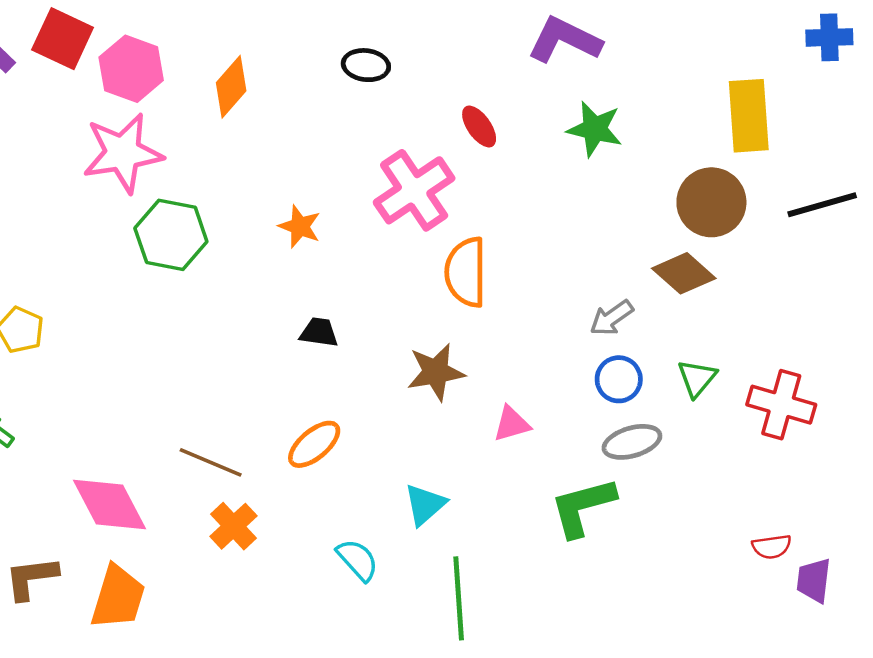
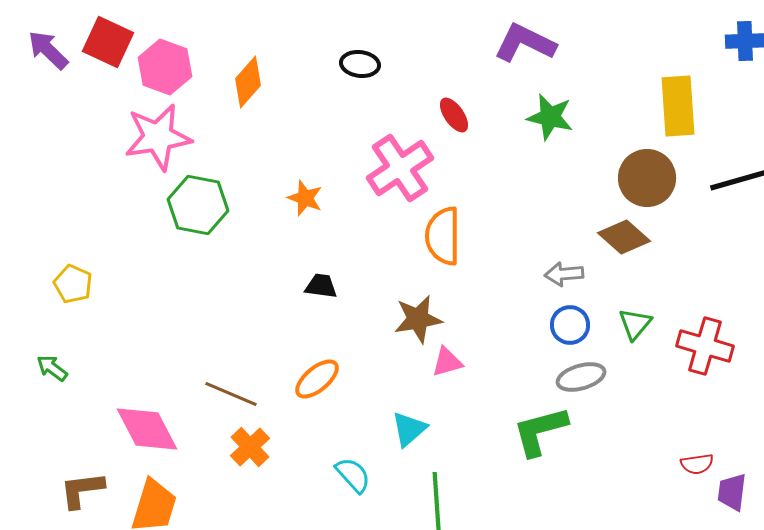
gray arrow: (612, 318) -> (564, 274), turned 30
pink triangle: (512, 424) -> (447, 362), moved

